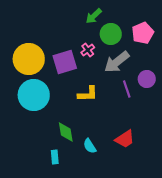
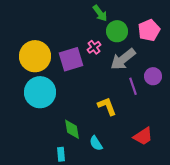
green arrow: (94, 16) -> (100, 13), turned -84
yellow L-shape: (88, 94) -> (107, 106), moved, turned -110
red trapezoid: (125, 139) -> (143, 136), moved

